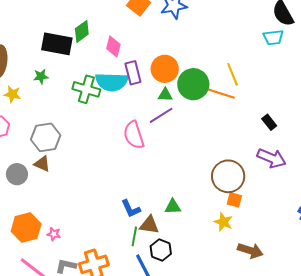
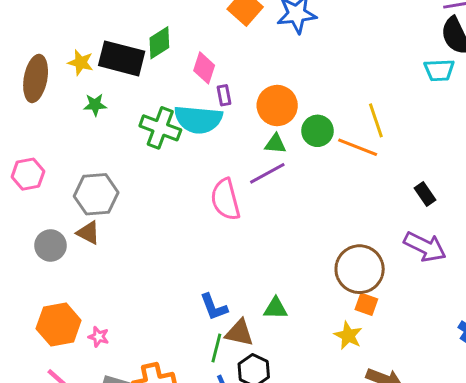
purple rectangle: (133, 73) -> (224, 95), moved, size x0.6
green circle: (193, 84) -> (318, 131), size x0.7
yellow star: (12, 94) -> (81, 63), moved

